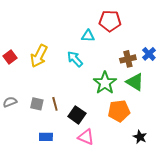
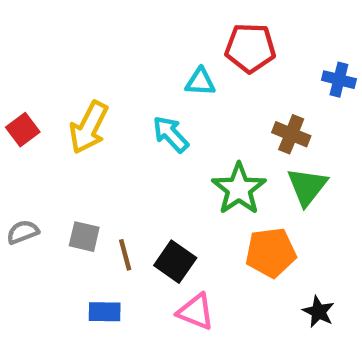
blue cross: (149, 54) -> (339, 80), moved, turned -32
brown cross: (128, 59) -> (291, 134), turned 35
green triangle: (135, 82) -> (307, 187), turned 36
brown line: (55, 104) -> (125, 255), moved

